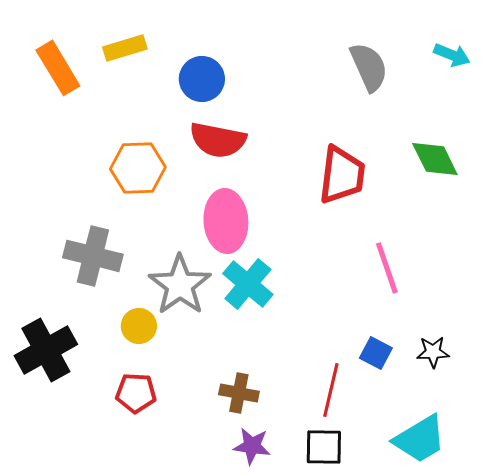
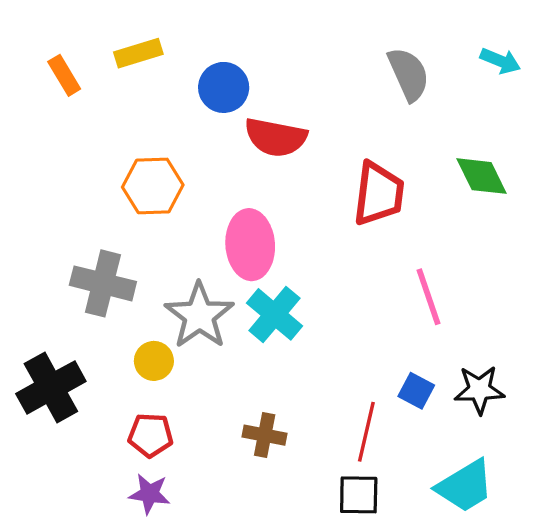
orange rectangle: (58, 68) -> (64, 75), size x0.7
red semicircle: (218, 140) -> (276, 137), moved
black star: (433, 352) -> (479, 390), size x1.4
purple star: (252, 446) -> (149, 494), moved

